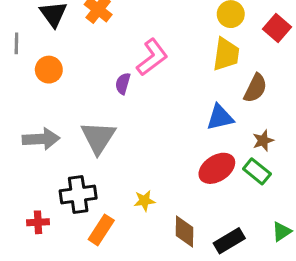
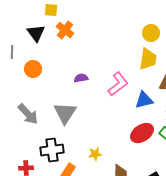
pink L-shape: (152, 57) -> (118, 84), moved
purple semicircle: (123, 83) -> (81, 78), turned 64
gray arrow: (41, 139) -> (28, 114), turned 50

